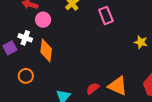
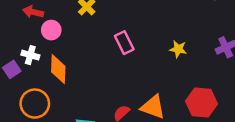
pink rectangle: (106, 15) -> (124, 43), moved
orange circle: (26, 76) -> (35, 104), size x1.5

